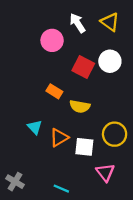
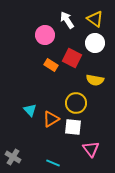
white circle: (110, 61) -> (95, 43), moved
orange rectangle: (54, 91) -> (51, 65), moved
yellow semicircle: (80, 106) -> (95, 80), moved
yellow circle: (115, 134) -> (76, 103), moved

